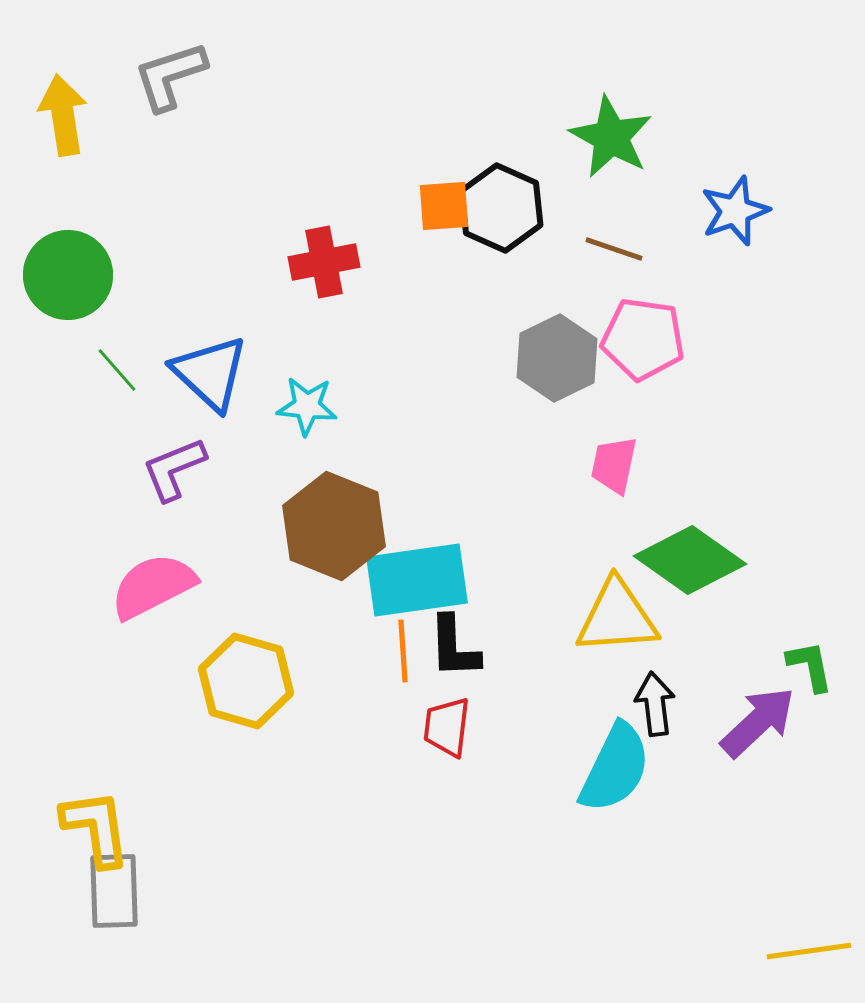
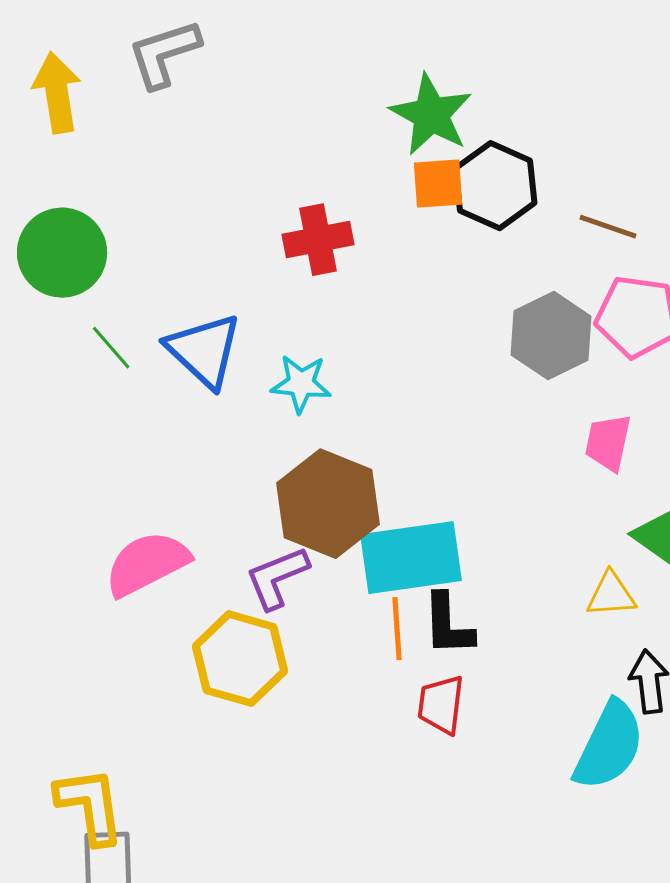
green star: (611, 137) -> (431, 115), moved
purple L-shape: (174, 469) -> (277, 578), moved
yellow triangle: (617, 617) -> (611, 595), size x0.6

